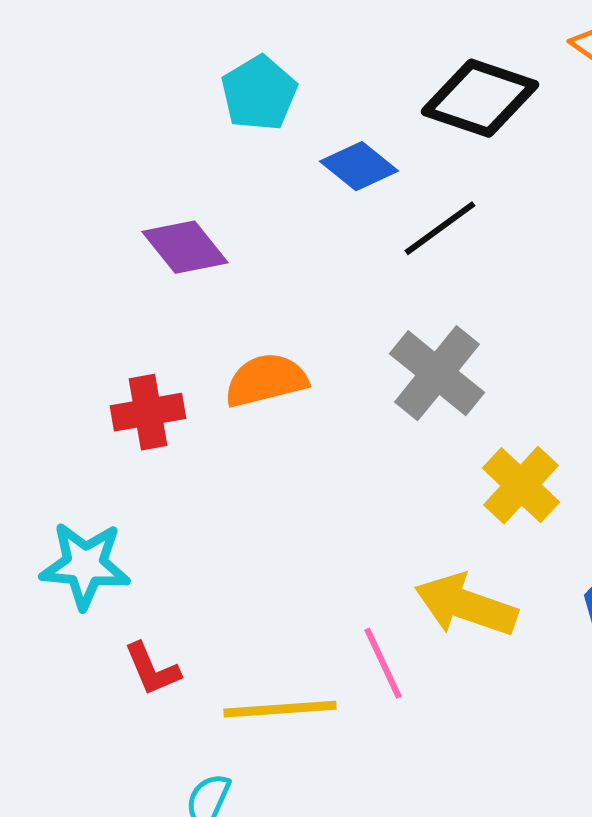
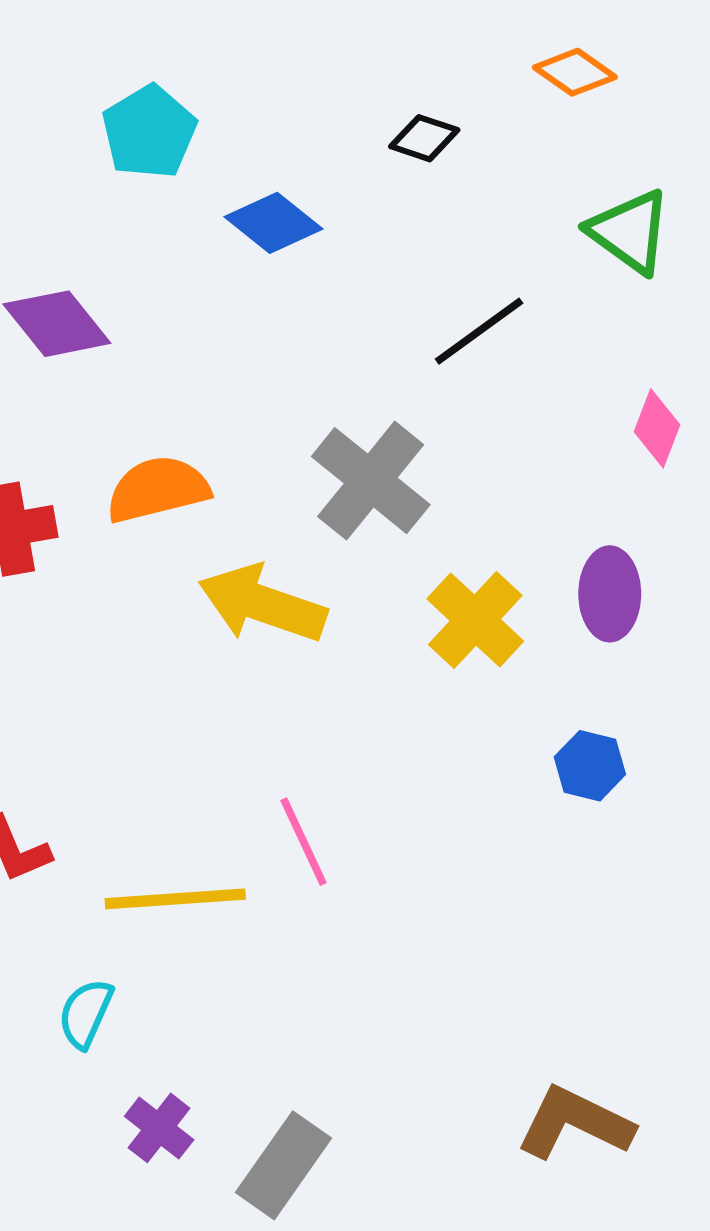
black diamond: (480, 98) -> (424, 138), size x0.5
black line: (440, 228) -> (479, 331), moved
yellow arrow: (466, 605) -> (262, 604), moved

